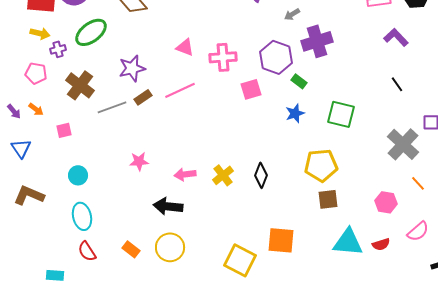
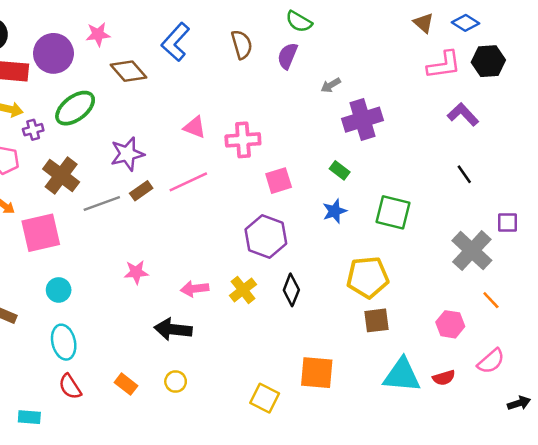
purple hexagon: (276, 57) -> (266, 237), moved
pink square: (64, 130) -> (41, 233), size x2.0
yellow circle: (170, 247) -> (176, 382), size x0.6
yellow square: (240, 260) -> (265, 398), size x0.7

